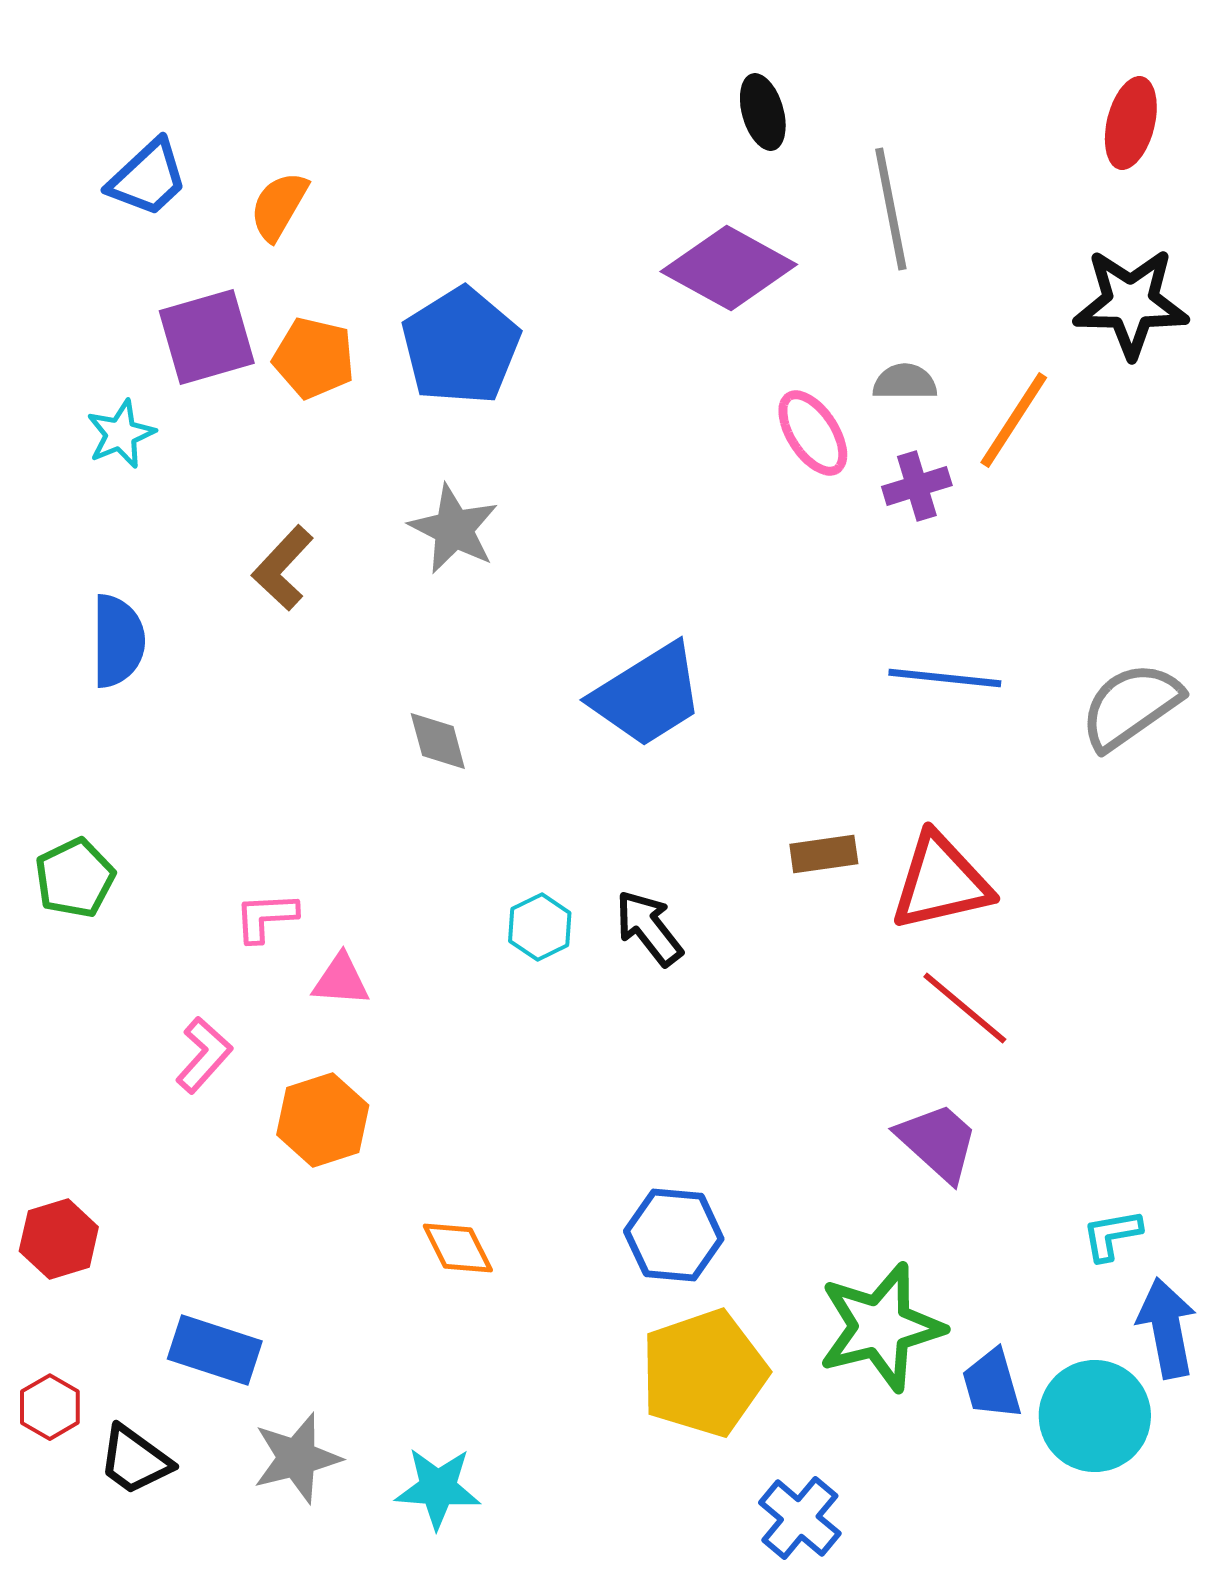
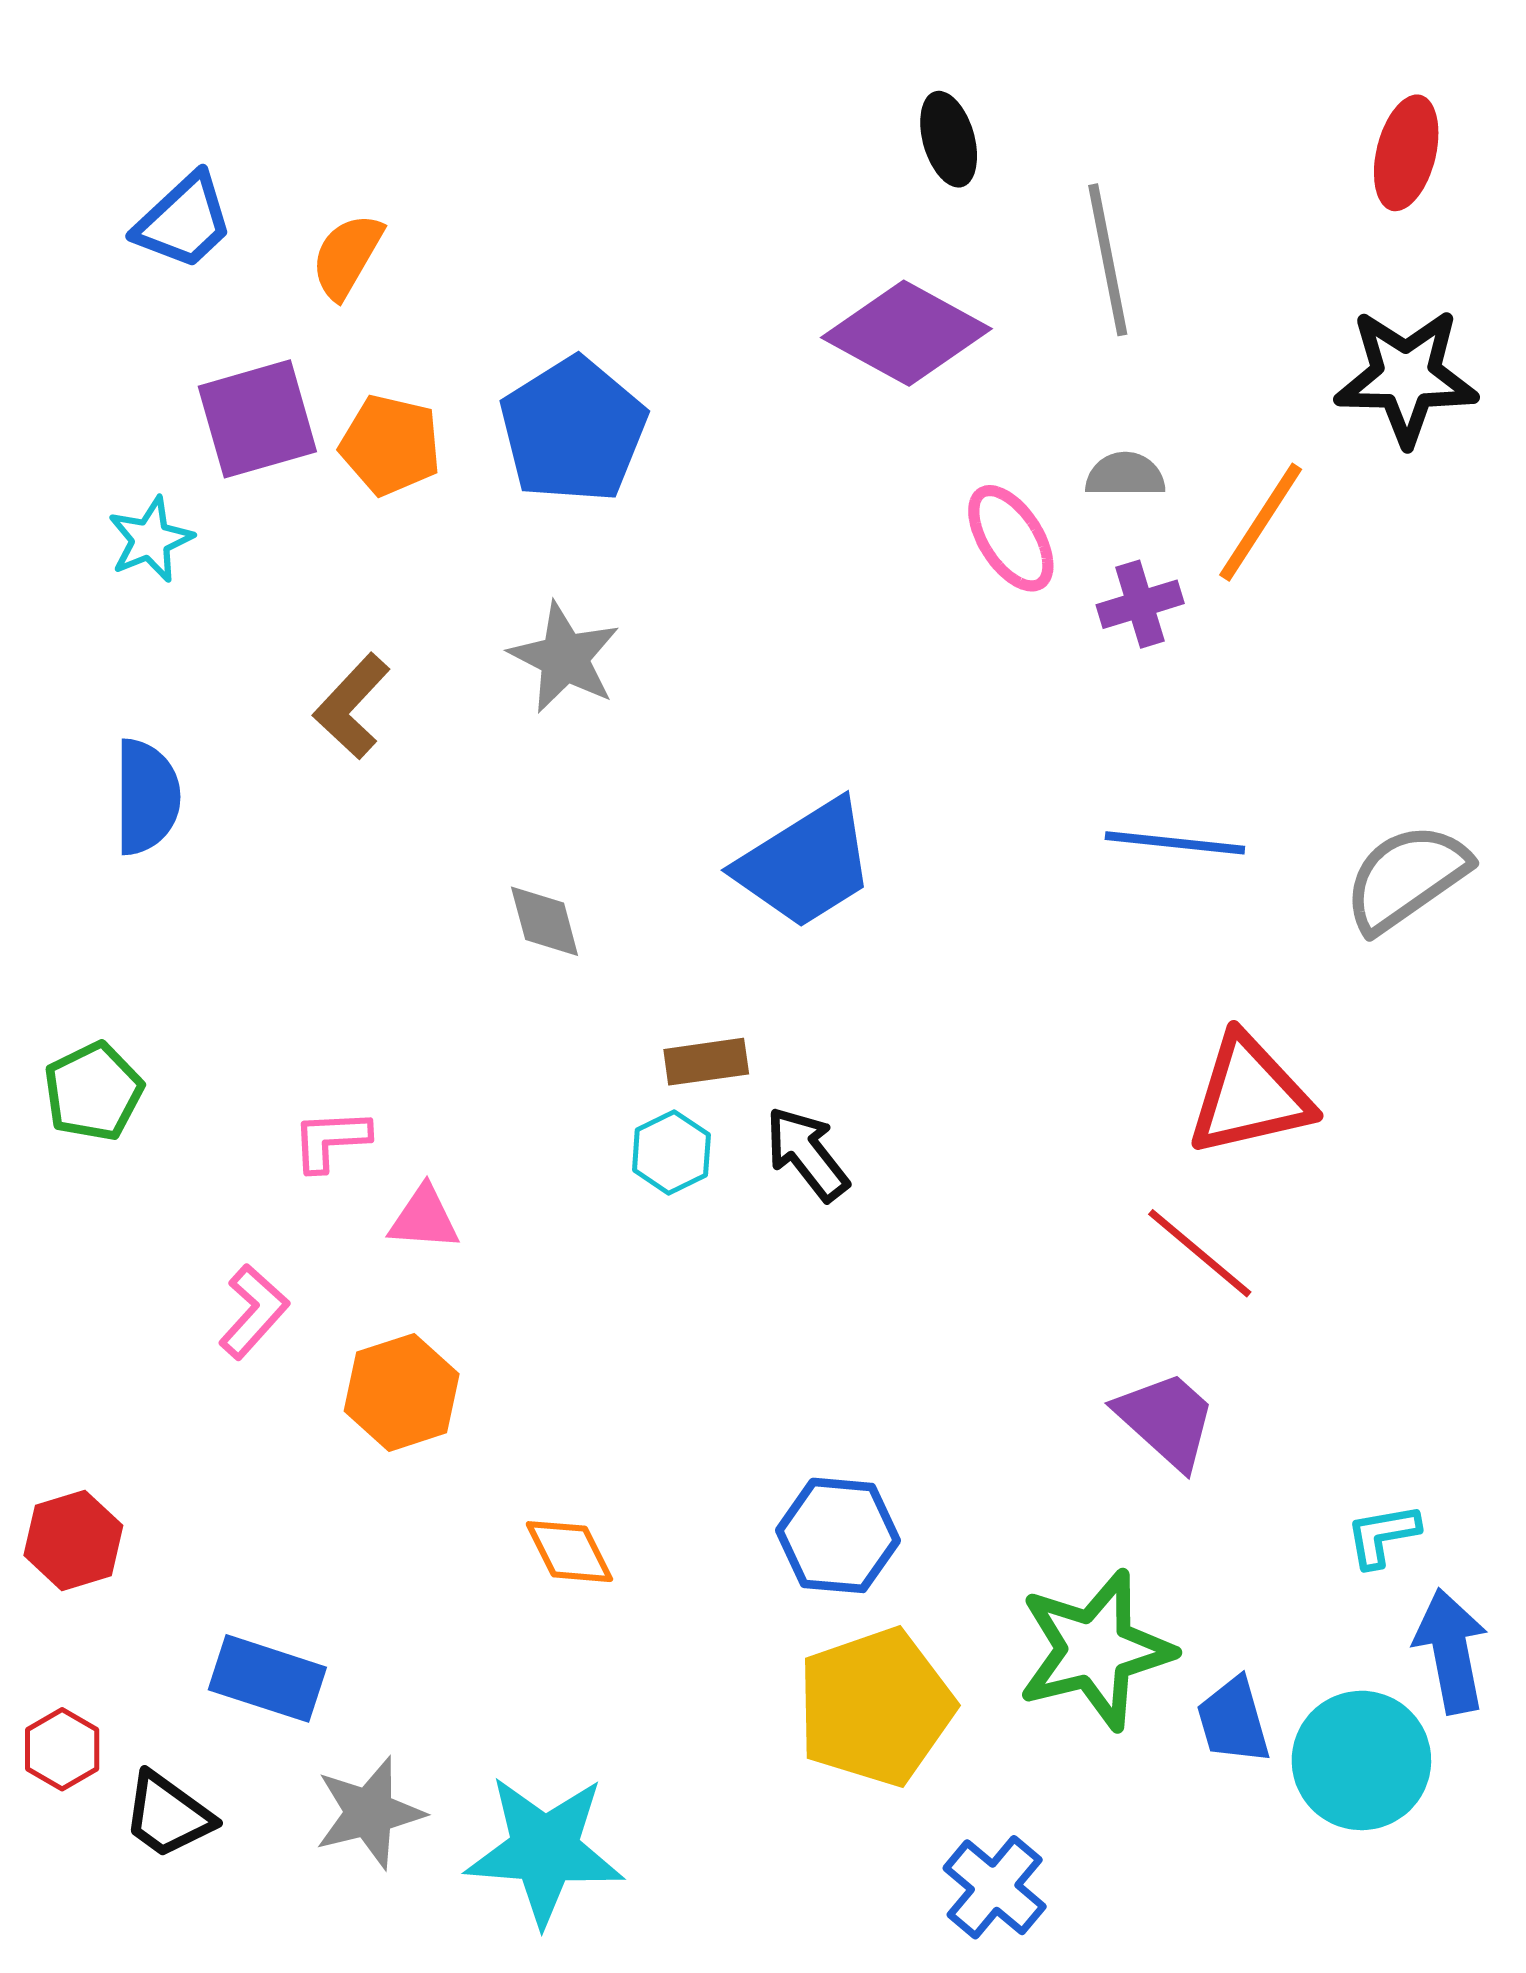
brown rectangle: (824, 854) -> (706, 1062), moved
red triangle: (941, 882) -> (1250, 1095), moved
cyan star: (438, 1488) -> (545, 1850), size x1.5

